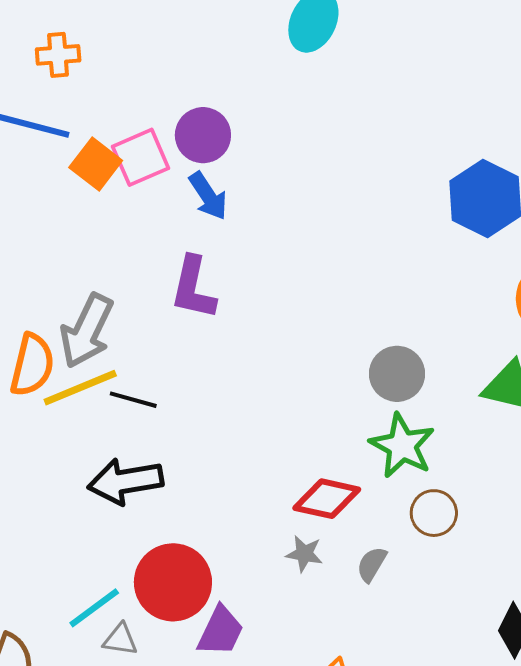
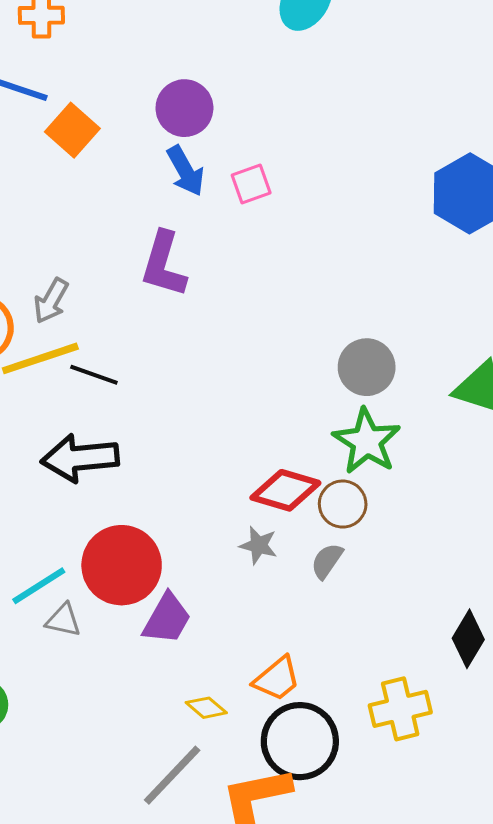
pink square: (141, 157) -> (251, 184), moved, size x0.7
gray arrow: (87, 331) -> (51, 301), size x0.6
brown circle: (434, 513) -> (343, 504), moved

